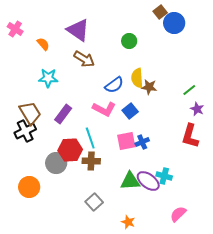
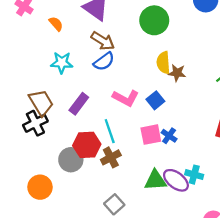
green circle: (129, 41) -> (154, 20), size x1.6
blue semicircle: (114, 85) -> (104, 61), moved
blue cross: (142, 142) -> (169, 136), turned -32
brown cross: (91, 161) -> (111, 157), turned -30

